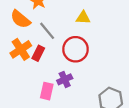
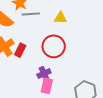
gray line: (47, 31) -> (31, 14), moved, turned -54
pink rectangle: (47, 91) -> (47, 86), moved

